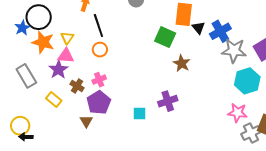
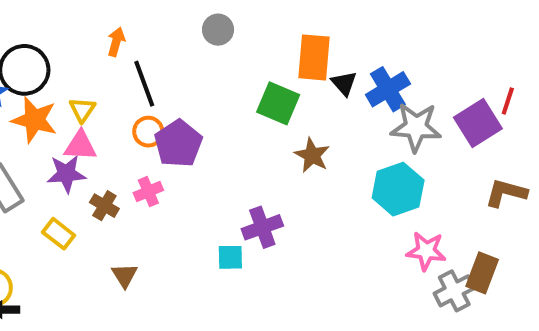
purple star: (58, 70) -> (66, 174), turned 30
cyan hexagon: (247, 81) -> (398, 189), moved
purple cross: (168, 101) -> (262, 227), moved
purple pentagon: (99, 103) -> (178, 144), moved

